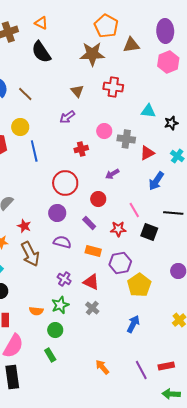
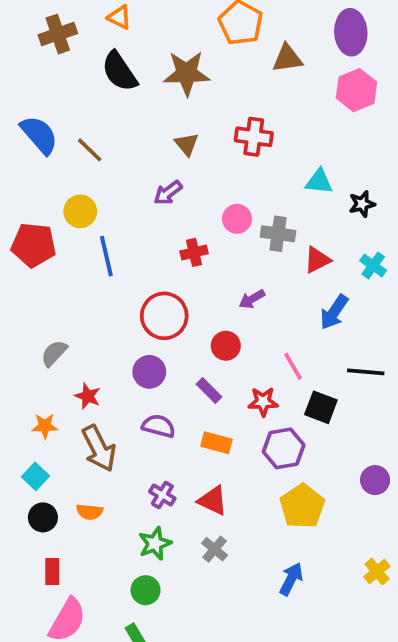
brown star: (92, 54) -> (187, 73), moved
purple hexagon: (120, 263) -> (284, 448), moved
orange semicircle: (36, 311) -> (90, 512), moved

